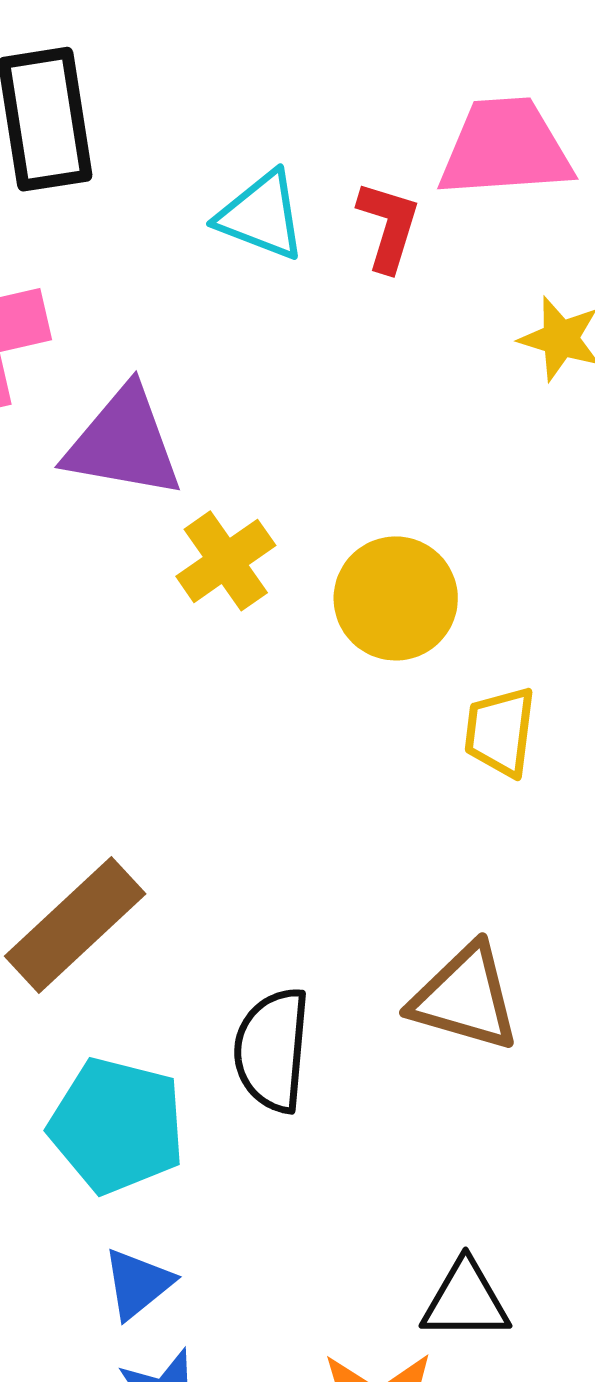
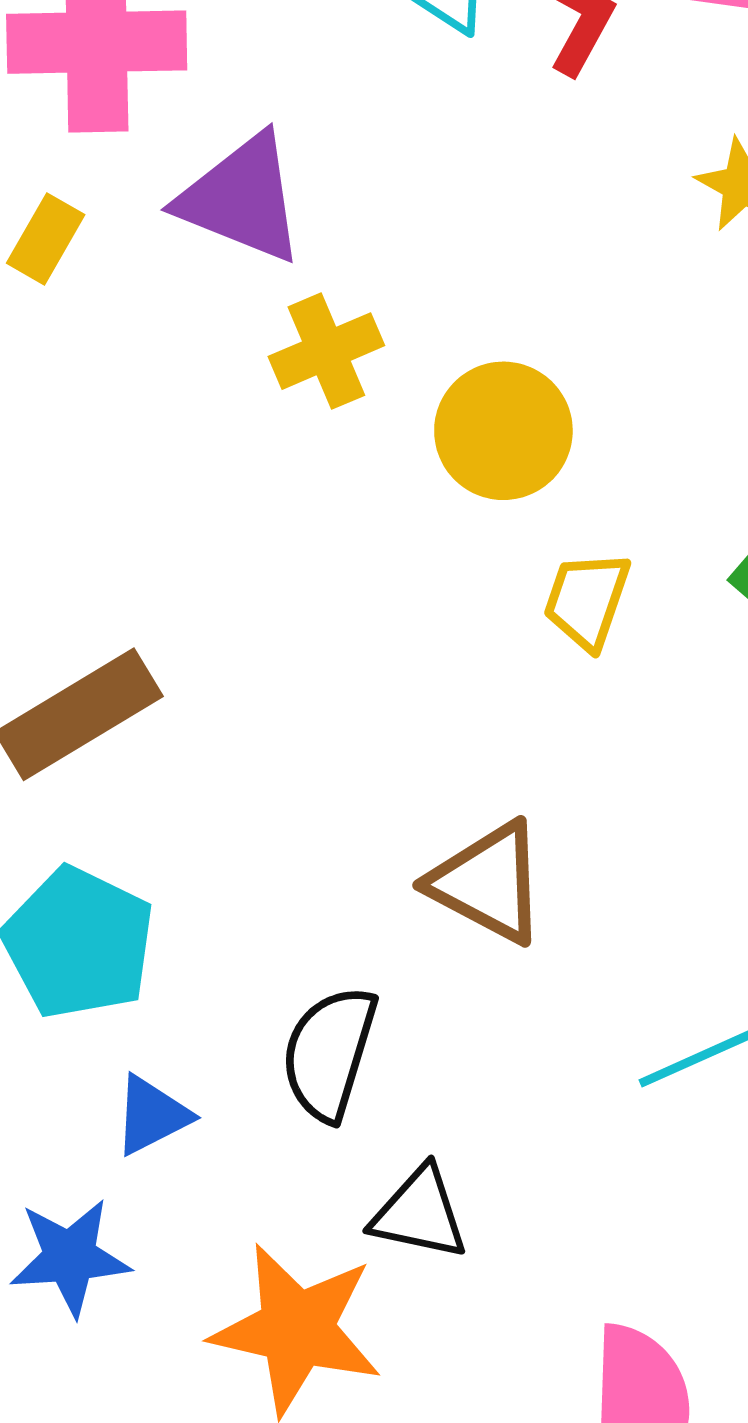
black semicircle: (272, 1050) -> (329, 1053), moved
blue triangle: (138, 1284) -> (152, 1115), moved

